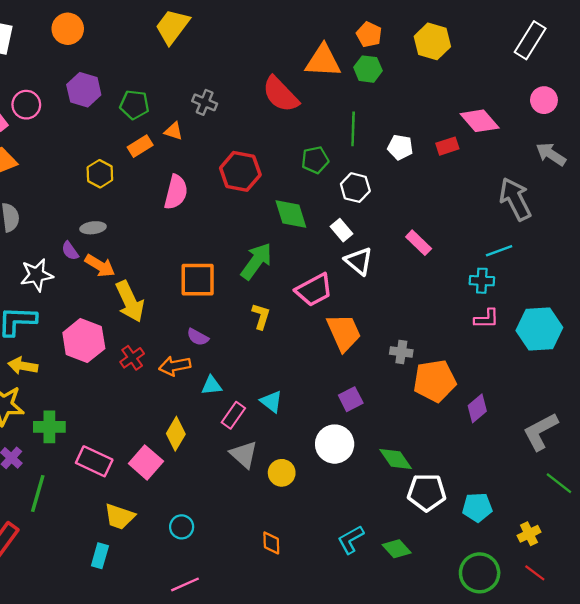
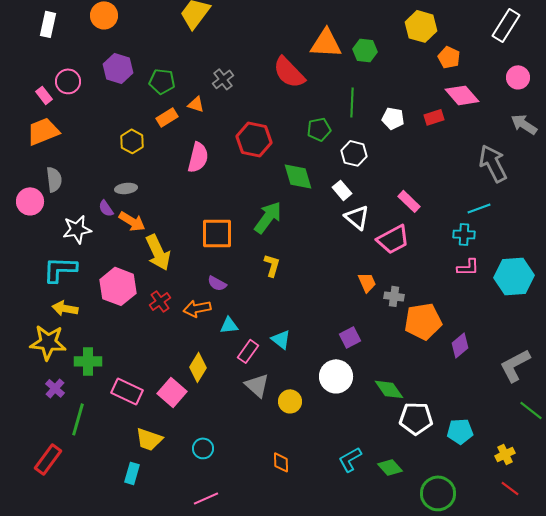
orange pentagon: (369, 35) -> (449, 57), moved
gray cross: (205, 102) -> (223, 79), turned 30
pink trapezoid: (314, 290) -> (393, 239), moved
orange trapezoid: (344, 332) -> (367, 282), moved, size x0.6
green circle: (480, 573) -> (438, 493), moved

